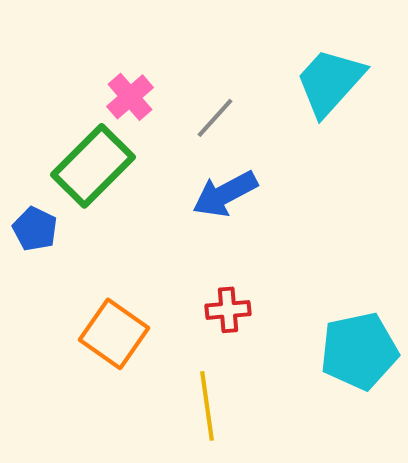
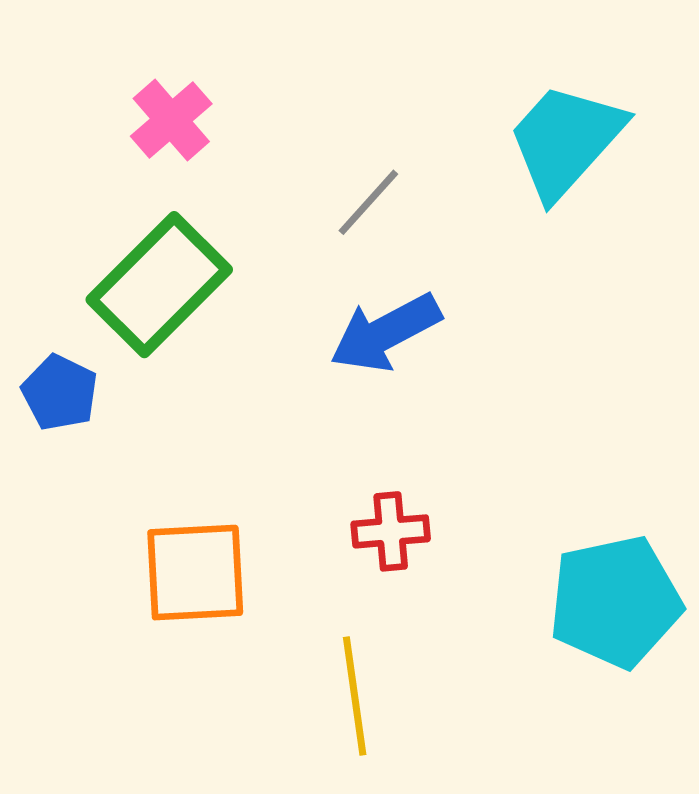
pink cross: (130, 97) -> (171, 120), moved
orange square: (114, 334) -> (195, 573), turned -38

